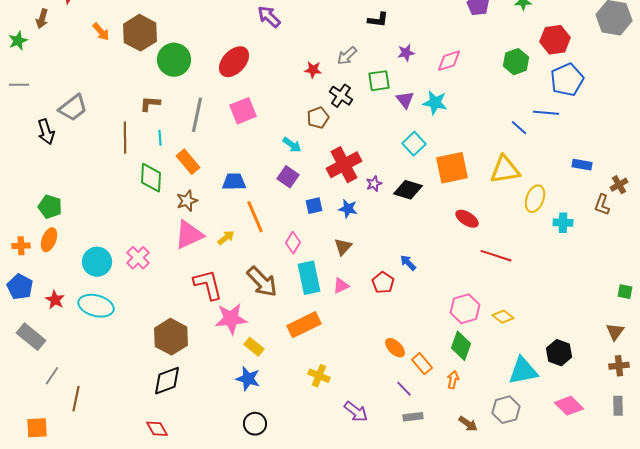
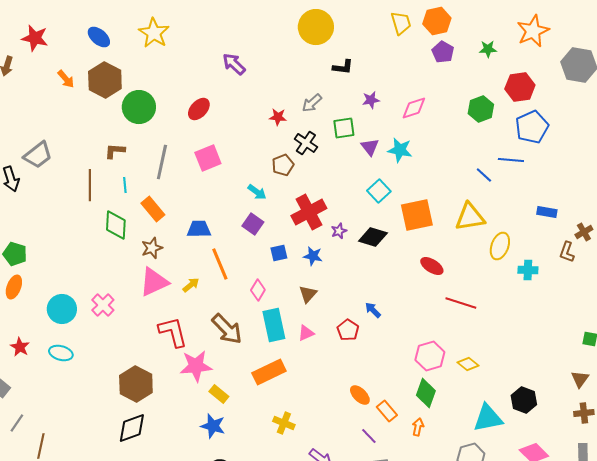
red ellipse: (234, 62) -> (199, 109), size x0.7
cyan ellipse: (96, 306) -> (61, 353), size x0.7

